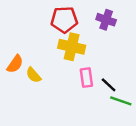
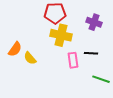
purple cross: (106, 20) -> (94, 22), moved
black line: (109, 85) -> (91, 53), moved, turned -40

